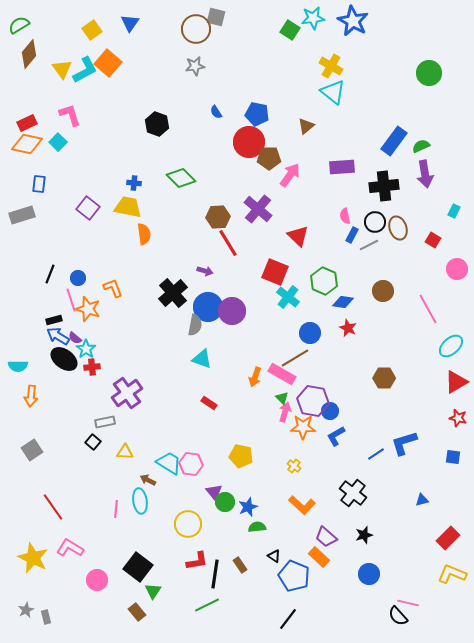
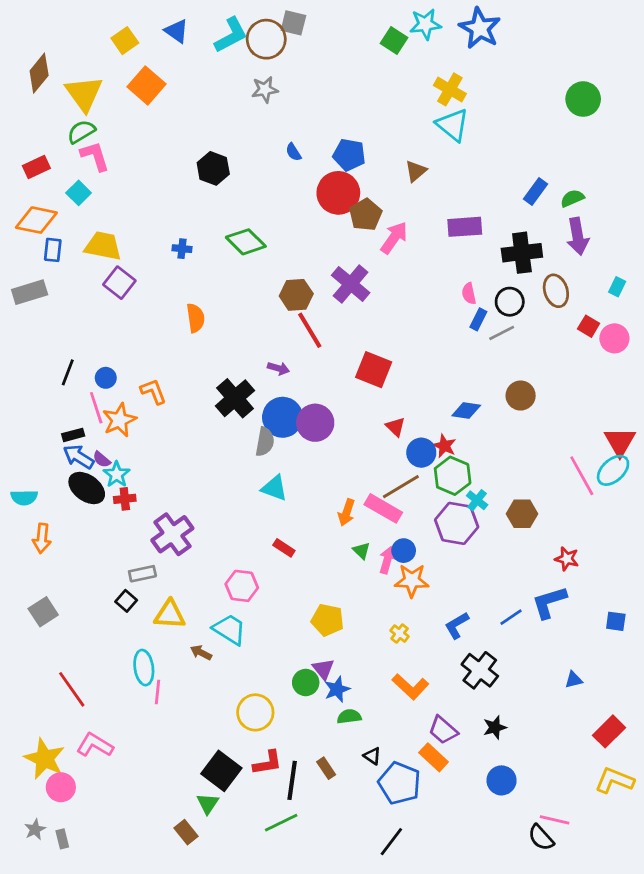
blue triangle: (130, 23) -> (176, 31), turned -30
green semicircle: (19, 25) -> (81, 132), moved
yellow triangle: (62, 69) -> (84, 94), size x1.4
cyan L-shape: (85, 70) -> (231, 35), moved
blue rectangle: (394, 141) -> (536, 192), size x0.7
orange diamond: (27, 144) -> (36, 220), moved
brown pentagon: (269, 158) -> (366, 215), turned -30
yellow trapezoid: (128, 207) -> (103, 246), moved
brown ellipse: (398, 228) -> (556, 291), moved
red triangle: (298, 236) -> (395, 427), moved, size x0.7
pink circle: (457, 269) -> (614, 338), moved
green hexagon: (324, 281) -> (453, 476), moved
cyan cross: (288, 297) -> (477, 500), moved, size x0.7
orange star: (88, 309) -> (119, 420), turned 30
pink line: (428, 309) -> (582, 476), moved
red star: (348, 328) -> (444, 446), moved
red triangle: (456, 382) -> (620, 442), moved, turned -30
green triangle: (282, 398) -> (361, 551), moved
purple hexagon: (313, 401) -> (457, 523), moved
blue circle: (330, 411) -> (404, 551), moved
red star: (458, 418) -> (567, 559), moved
blue L-shape: (336, 436) -> (457, 625), moved
yellow triangle: (125, 452) -> (170, 614), size x1.4
pink hexagon: (191, 464) -> (242, 586), moved
purple triangle: (214, 492) -> (323, 669), moved
cyan ellipse: (140, 501) -> (144, 668), moved
black square: (138, 567) -> (221, 771), moved
pink circle: (97, 580) -> (61, 787), moved

